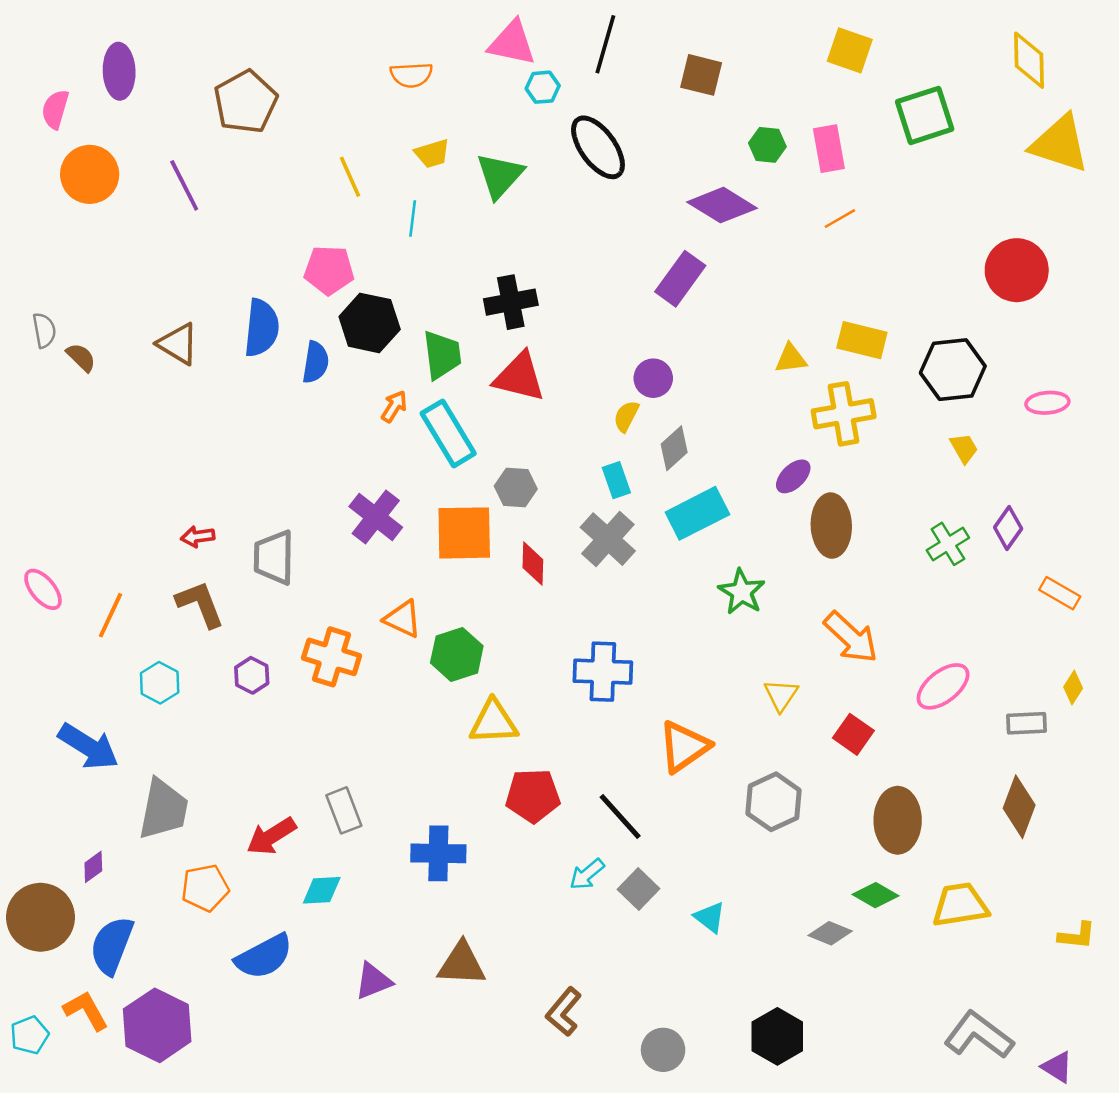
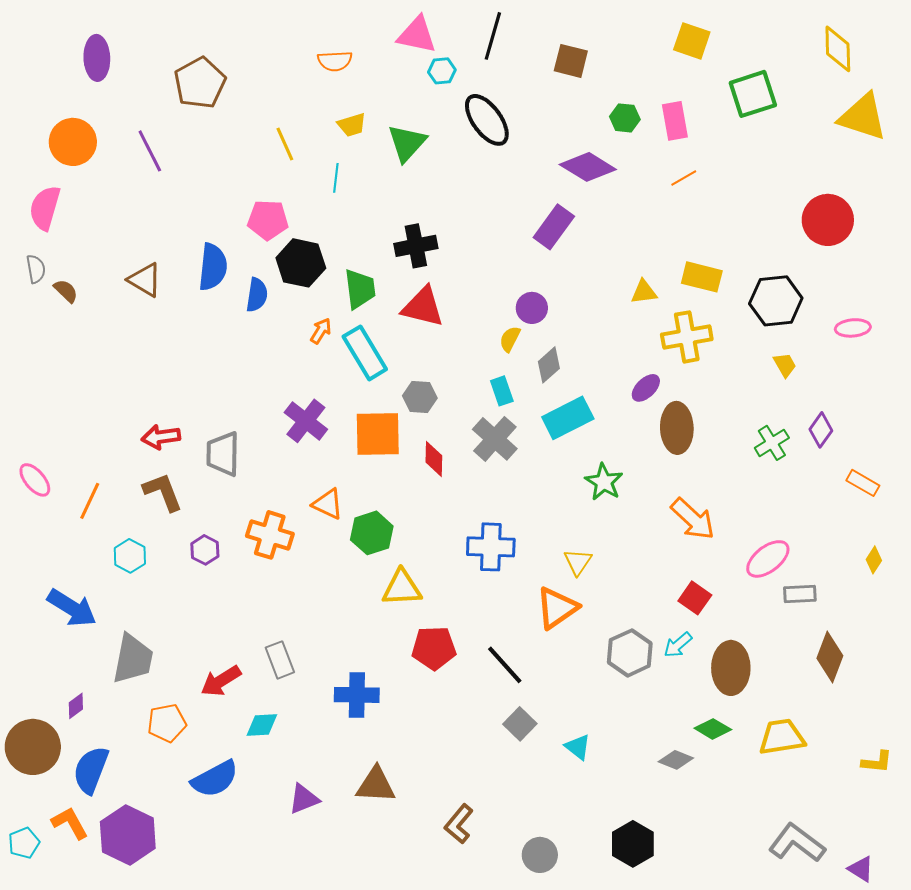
pink semicircle: (55, 109) -> (45, 208), moved, size x1.4
red arrow: (198, 537) -> (161, 437), size x1.4
yellow triangle: (781, 695) -> (578, 562), moved
gray rectangle: (1027, 723) -> (800, 594), moved
cyan arrow: (587, 874) -> (678, 645), moved

